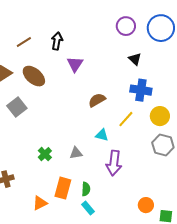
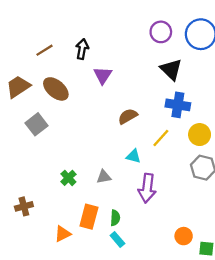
black triangle: (135, 59) -> (171, 70), size x1.5

